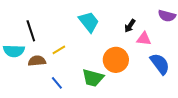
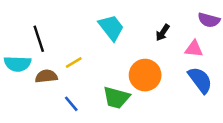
pink triangle: (144, 39) -> (194, 49), moved

